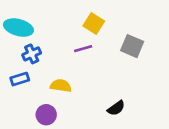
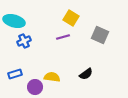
blue rectangle: (20, 79) -> (15, 74), moved
yellow semicircle: (61, 86) -> (52, 77), moved
black semicircle: (116, 108) -> (86, 74), moved

